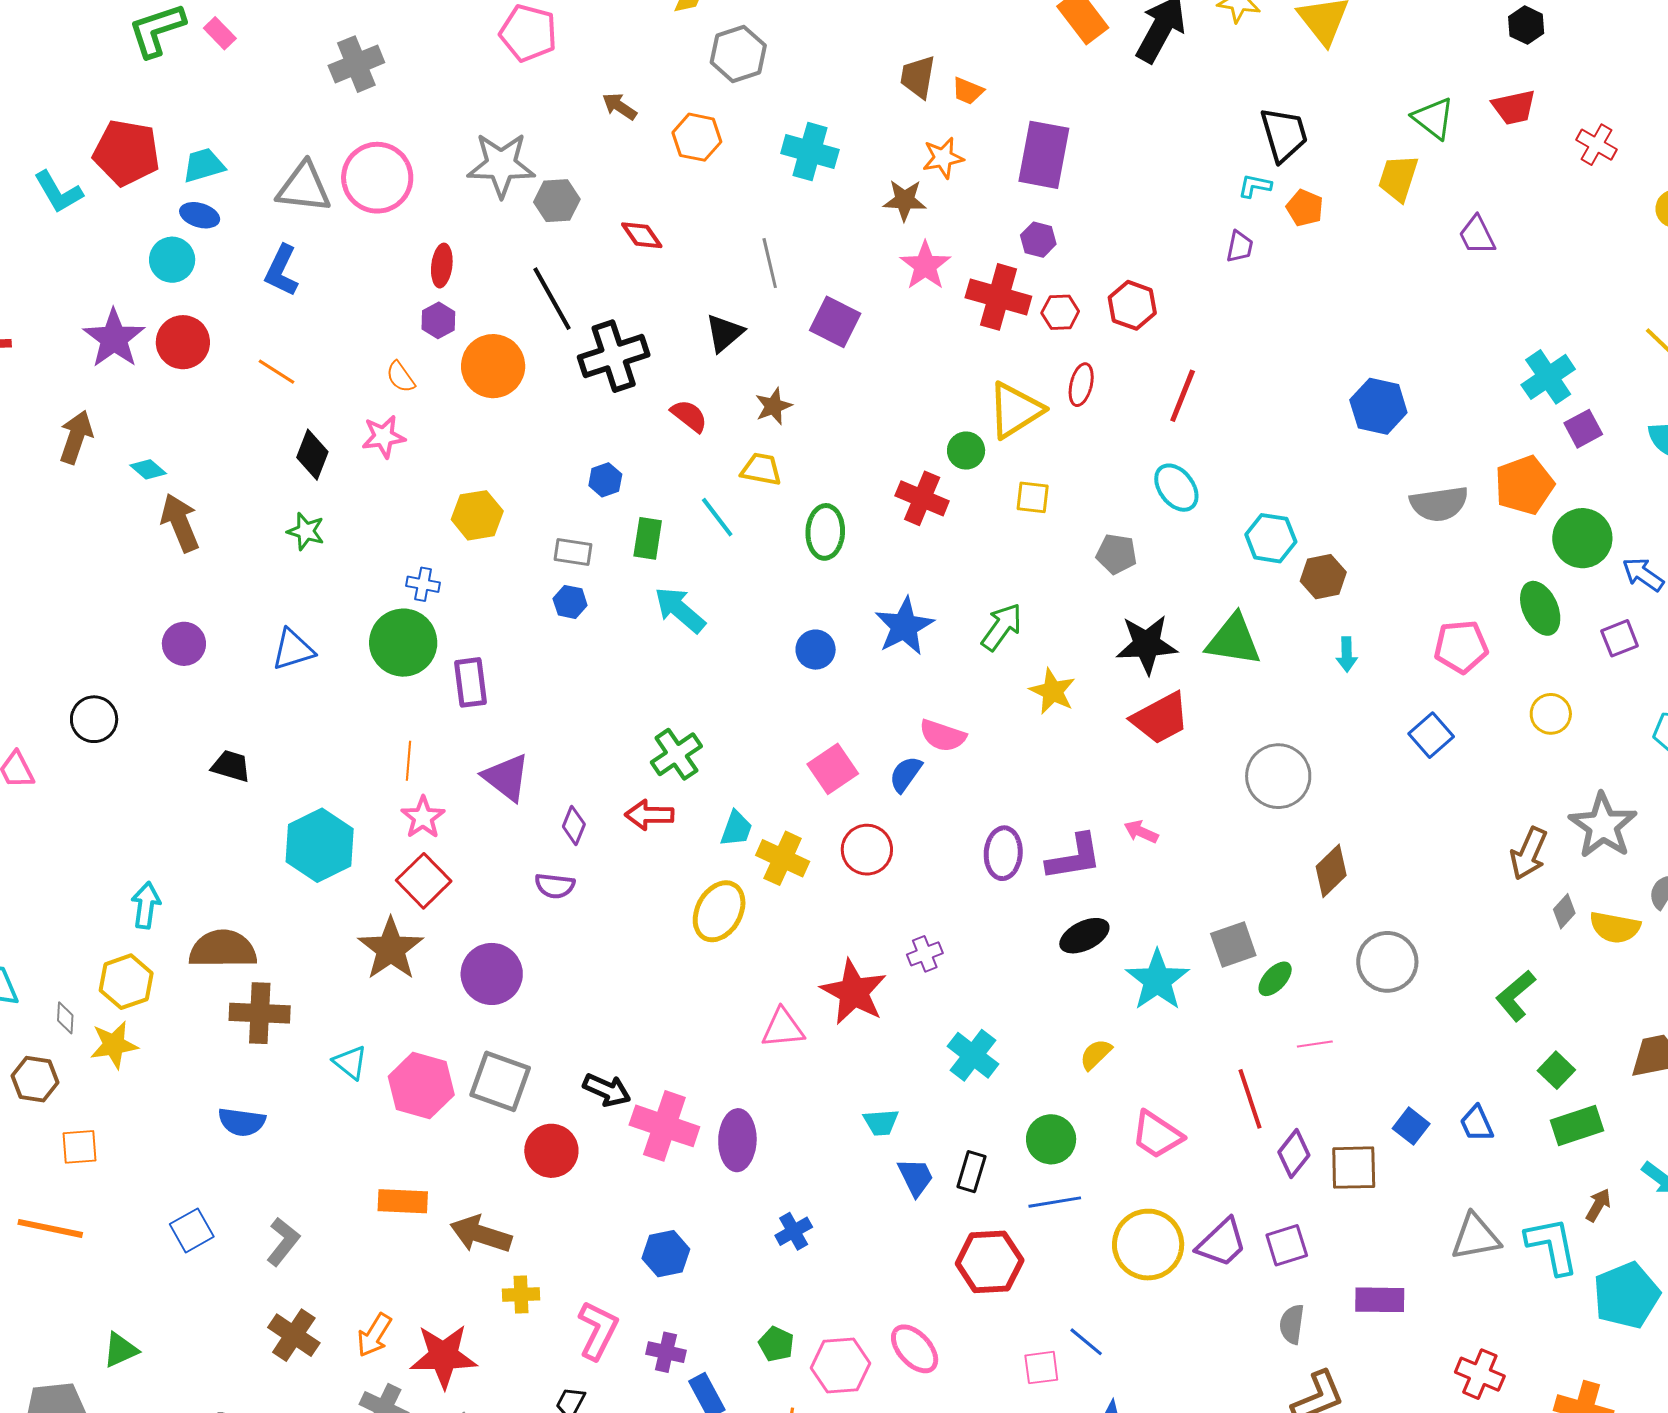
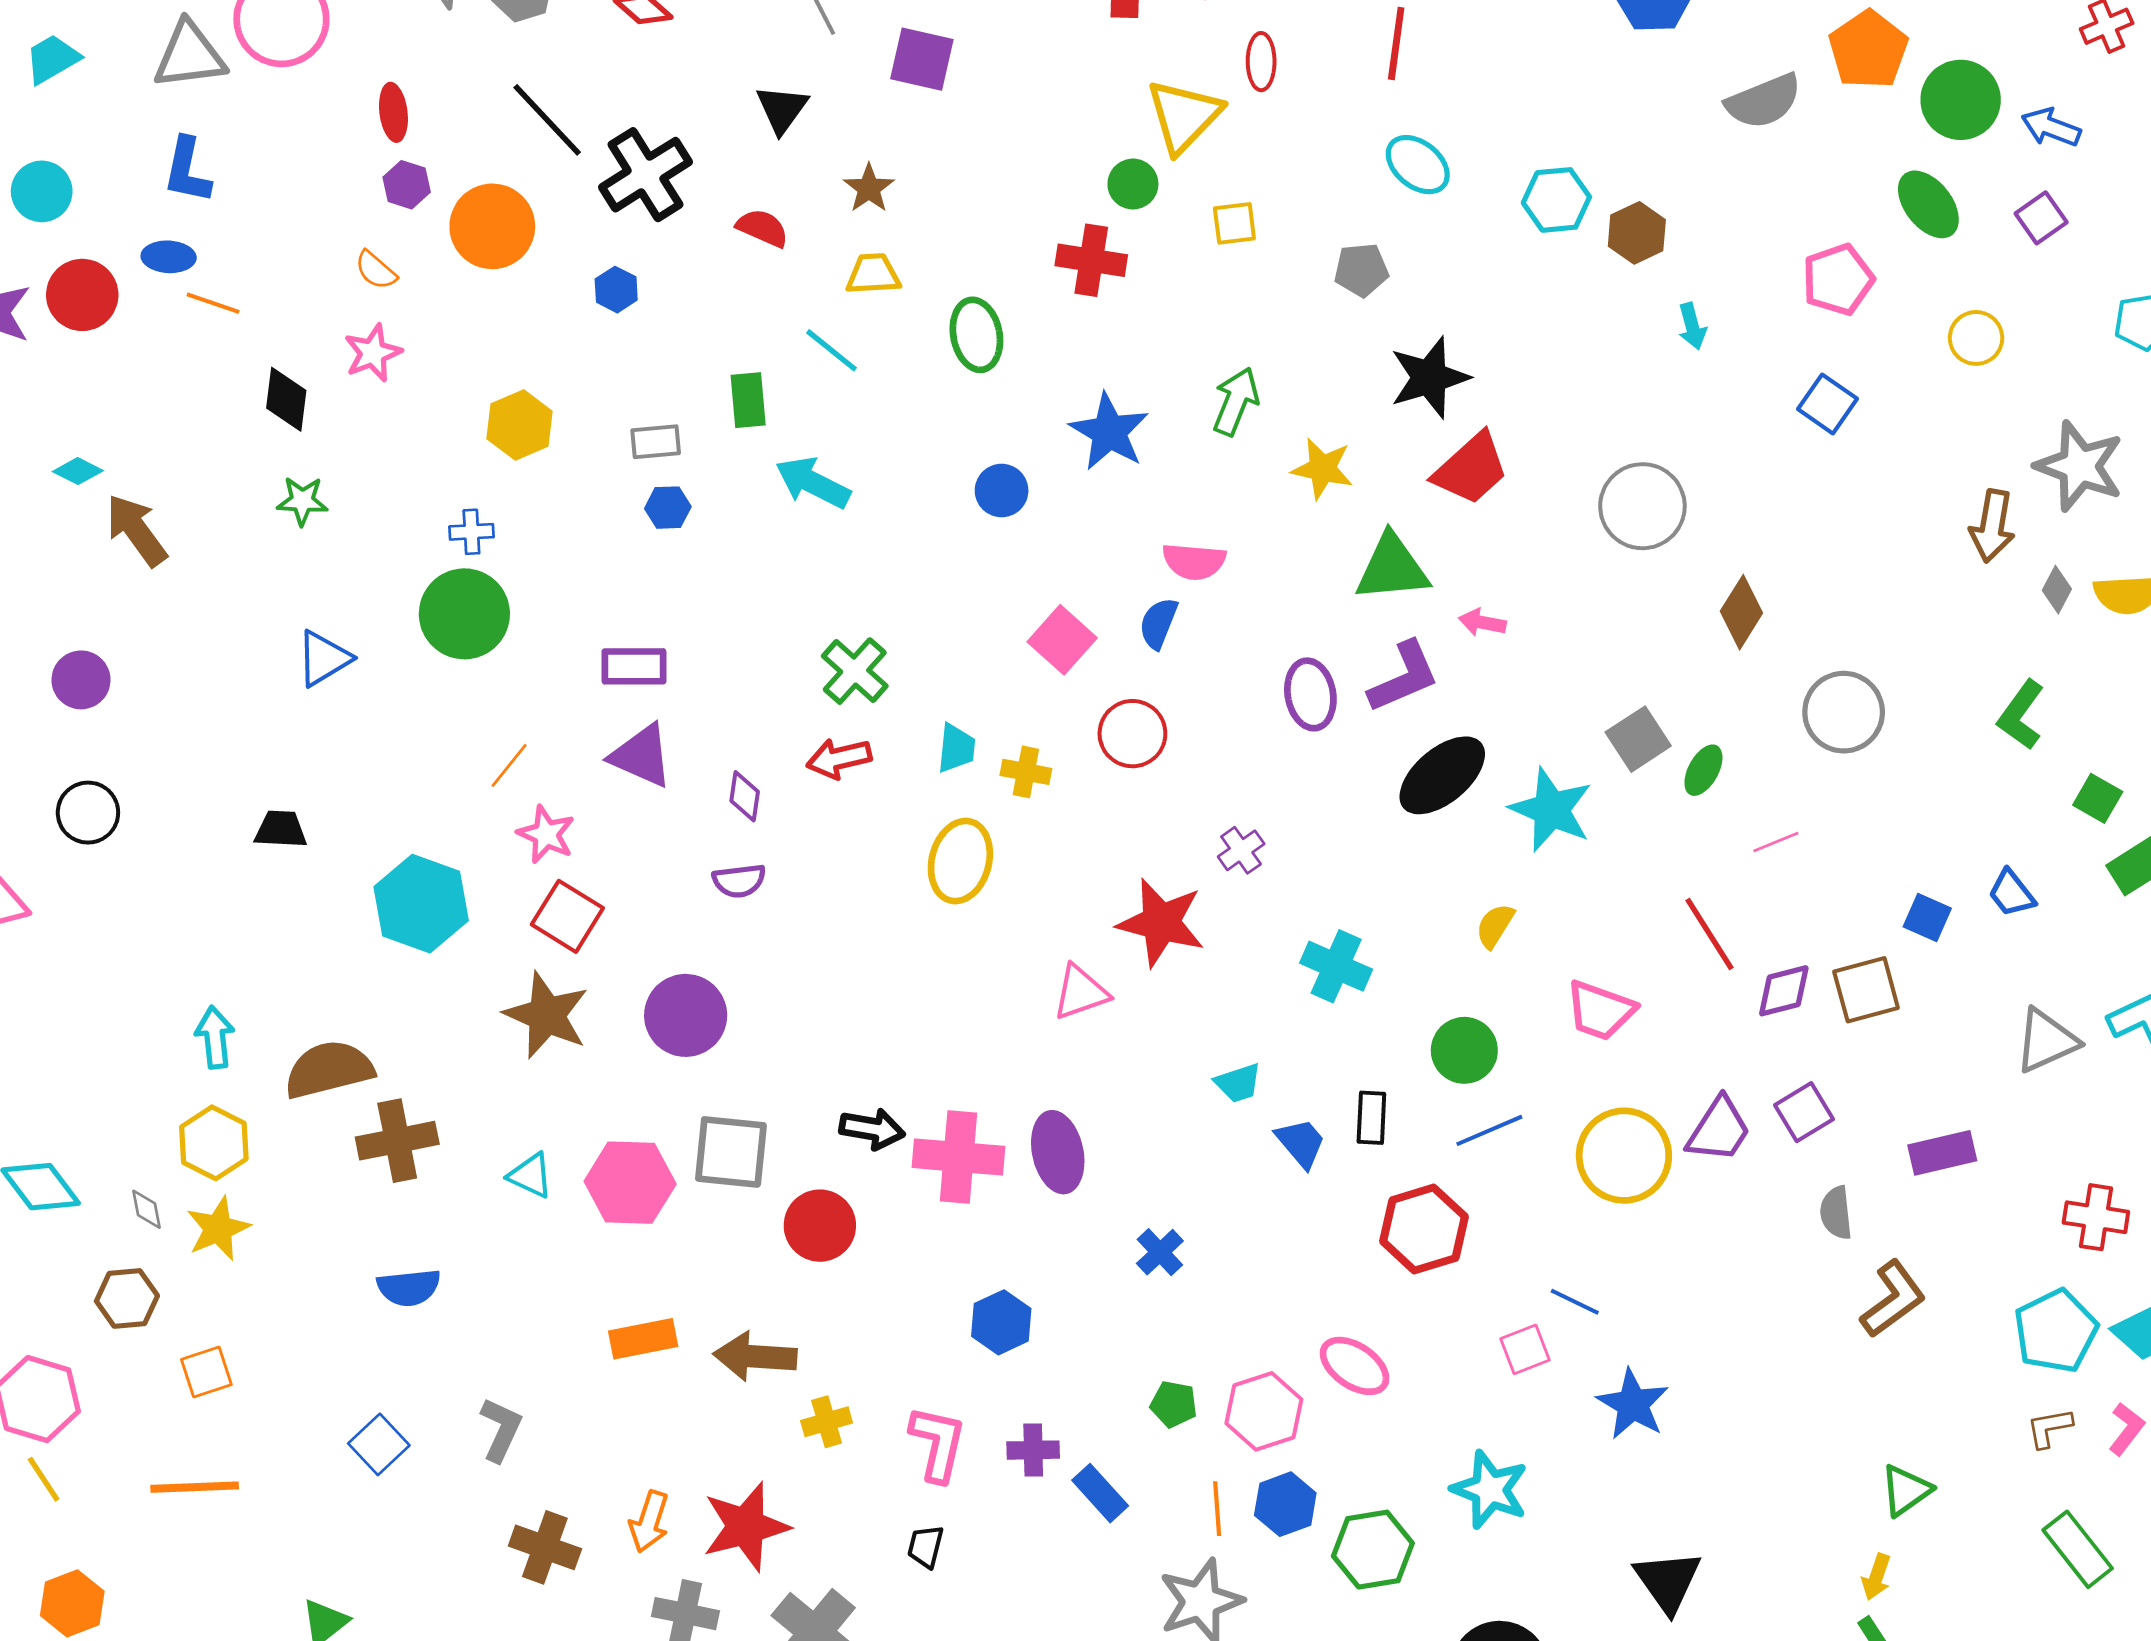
blue ellipse: (200, 215) -> (169, 257), moved
blue hexagon: (605, 480) -> (616, 290), moved
green triangle: (1234, 640) -> (1392, 568), moved
purple circle: (184, 644) -> (81, 680), moved
purple rectangle: (471, 682) -> (634, 666), moved, turned -69
orange line: (408, 761) -> (509, 765), turned 48
yellow cross: (783, 858) -> (1026, 772), size x0.7
black ellipse: (1084, 936) -> (1442, 775), size x1.4
purple diamond: (1294, 1154) -> (1784, 991), turned 51

